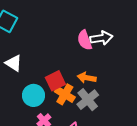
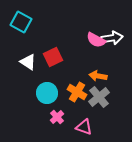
pink semicircle: (85, 40) -> (96, 40), turned -42
red square: (55, 81) -> (53, 57), moved

